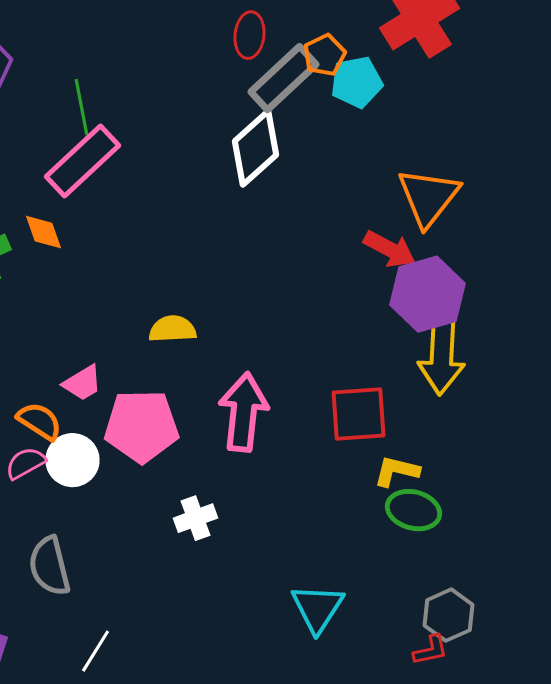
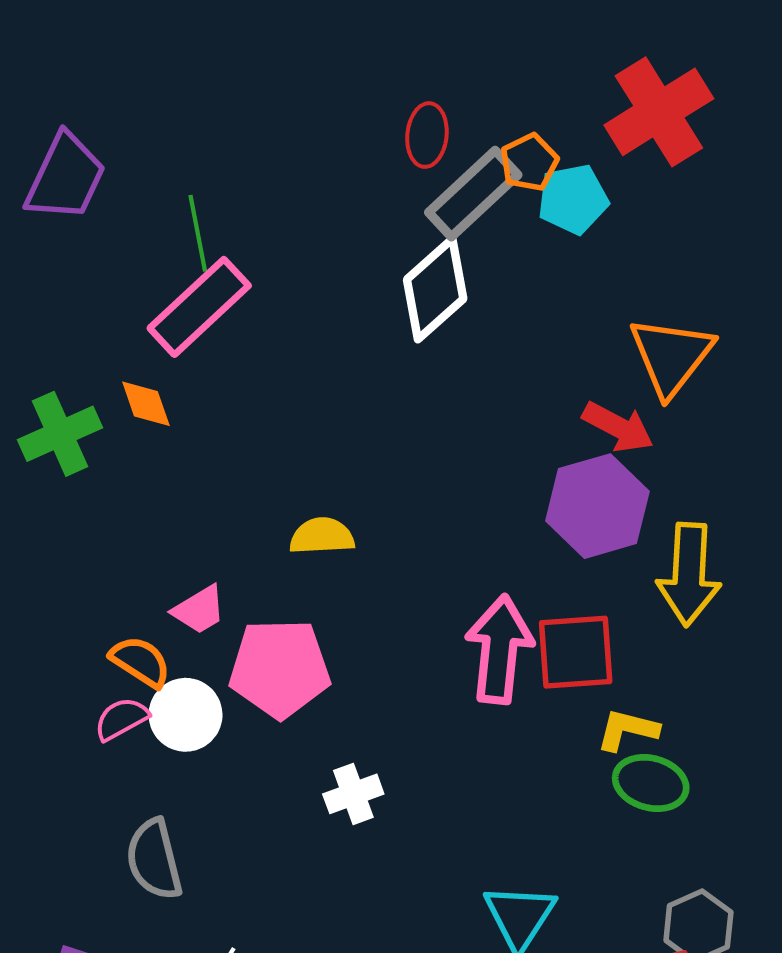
purple hexagon: (428, 294) -> (597, 506), moved
pink arrow: (244, 412) -> (499, 649), moved

